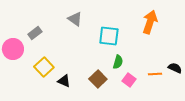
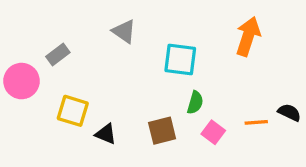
yellow square: (44, 67) -> (73, 111), turned -30
brown square: (98, 79) -> (162, 131), turned 30

